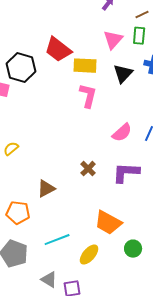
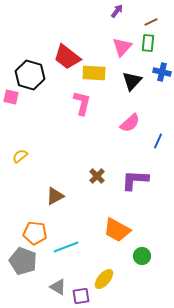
pink L-shape: (88, 96) -> (82, 103), moved
pink semicircle: (122, 133) -> (130, 123), moved
orange pentagon: (18, 213) -> (35, 233), moved
yellow ellipse: (89, 255) -> (104, 279), moved

